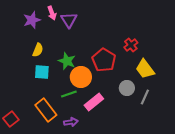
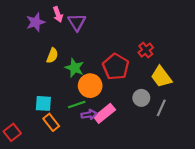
yellow semicircle: (38, 50) -> (52, 56), moved
cyan square: (42, 72) -> (43, 103), moved
orange rectangle: (46, 110) -> (51, 122), size x0.7
purple arrow: (71, 122) -> (89, 115), moved

